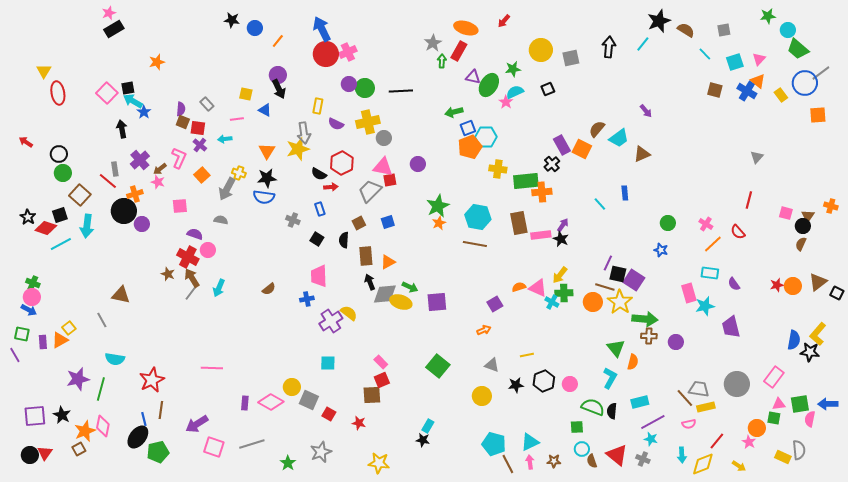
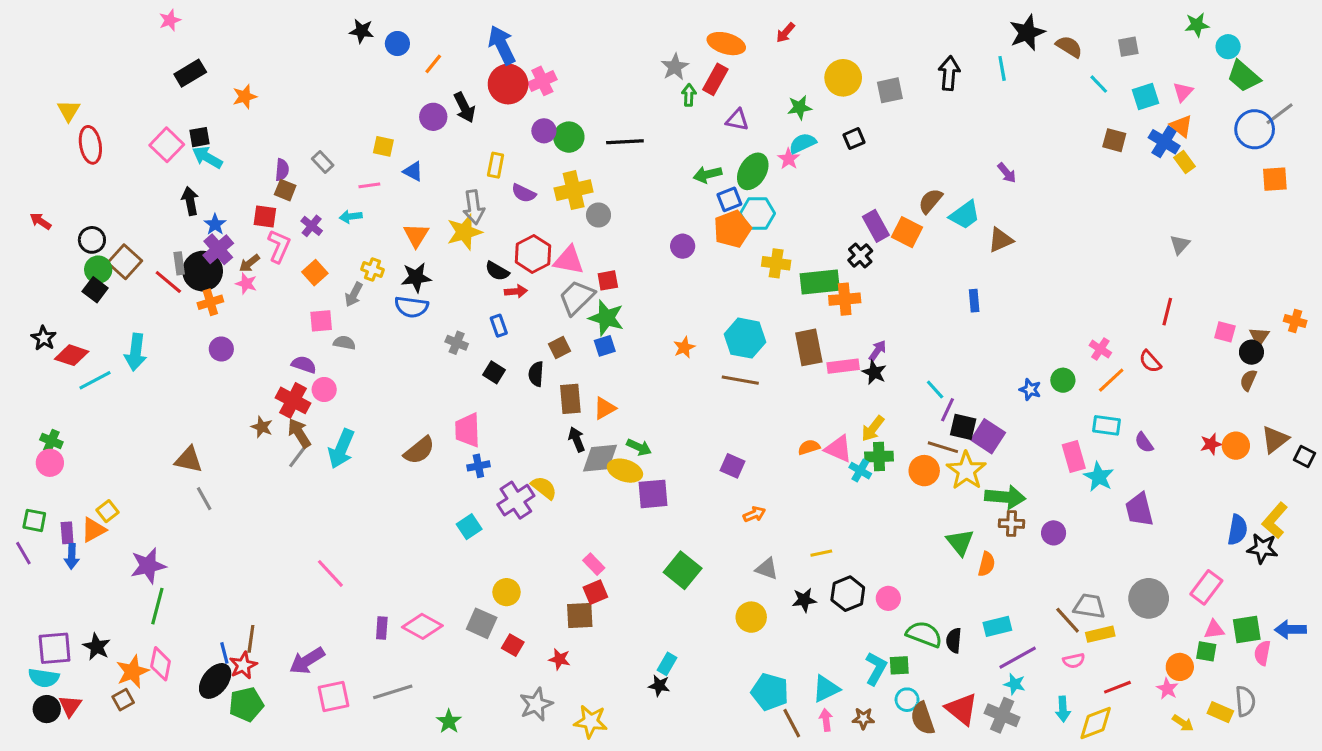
black rectangle: (114, 29) -> (190, 73), moved
cyan line: (643, 44) -> (1002, 68), turned -49
green ellipse: (489, 85) -> (753, 171), moved
black arrow: (279, 89) -> (464, 107), moved
yellow rectangle: (781, 95) -> (1184, 162), moved
blue star: (144, 112) -> (215, 224), moved
red square: (198, 128) -> (265, 217), moved
purple circle: (418, 164) -> (683, 246), moved
pink triangle: (383, 167) -> (569, 260), moved
gray arrow: (227, 189) -> (354, 294), size x0.7
brown square: (80, 195) -> (125, 262), moved
cyan line: (600, 204) -> (935, 390), moved
pink square: (180, 206) -> (321, 321), moved
green star: (438, 206) -> (606, 318), moved, turned -30
black circle: (124, 211) -> (203, 271), moved
black square: (60, 215) -> (95, 290), moved, turned -35
green circle: (668, 223) -> (1063, 380), moved
pink trapezoid: (319, 276) -> (468, 430), moved
cyan arrow: (219, 288) -> (341, 449), size x1.4
brown semicircle: (269, 289) -> (419, 450), size x1.5
purple square: (437, 302) -> (653, 494), moved
purple square: (495, 304) -> (732, 466), moved, turned -35
cyan star: (705, 306) -> (1099, 477), turned -30
blue arrow: (29, 310) -> (72, 556), moved, turned 63
gray line: (102, 320) -> (204, 499), moved
cyan semicircle: (115, 359) -> (44, 678), moved
cyan square: (328, 363) -> (469, 527), moved, turned -35
pink line: (212, 368) -> (330, 573), turned 45
cyan L-shape: (610, 378) -> (876, 668), moved
purple star: (78, 379) -> (148, 566), moved
red star: (152, 380) -> (243, 665), moved, size x0.7
yellow circle: (292, 387) -> (507, 592), moved
red line: (717, 441) -> (1117, 687), turned 30
pink square: (214, 447) -> (334, 697), turned -30
gray star: (321, 452) -> (536, 704), moved
gray cross: (643, 459) -> (1002, 715), size x1.5
brown semicircle: (592, 461) -> (923, 718), size x1.5
yellow arrow: (739, 466) -> (1183, 723), moved

